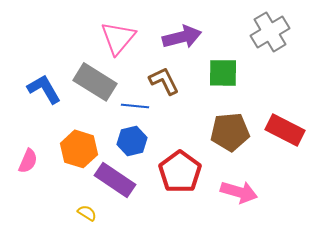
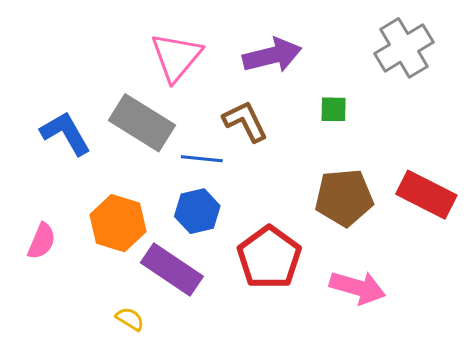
green square: (223, 73) -> (334, 109), size x0.6

